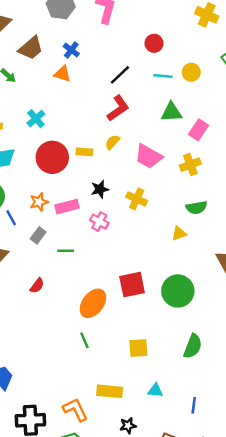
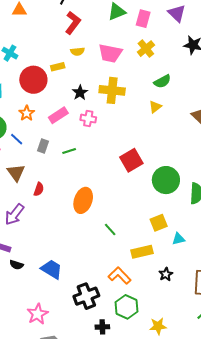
yellow semicircle: (112, 142) -> (77, 51), turned -120
yellow cross: (137, 199) -> (112, 90), size x1.4
orange star: (39, 202) -> (27, 113), moved
red semicircle: (37, 286) -> (39, 189), moved
green circle: (178, 291) -> (166, 180), moved
orange ellipse: (93, 303) -> (83, 200), moved
green line: (84, 340) -> (110, 229), moved
yellow square: (138, 348) -> (159, 223), moved

